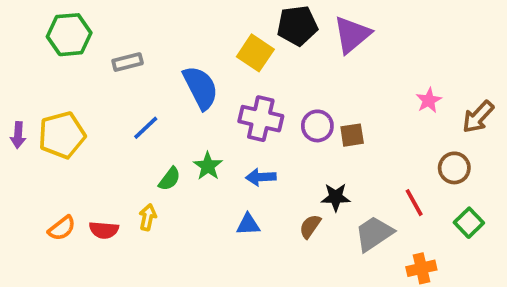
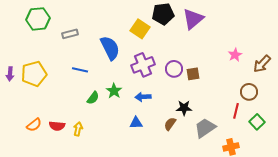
purple cross: (261, 119) -> (143, 65), turned -35
blue line: (146, 128) -> (80, 70), turned 56
red line: (414, 203) -> (236, 111), moved, turned 42
yellow arrow: (148, 217) -> (78, 129), moved

